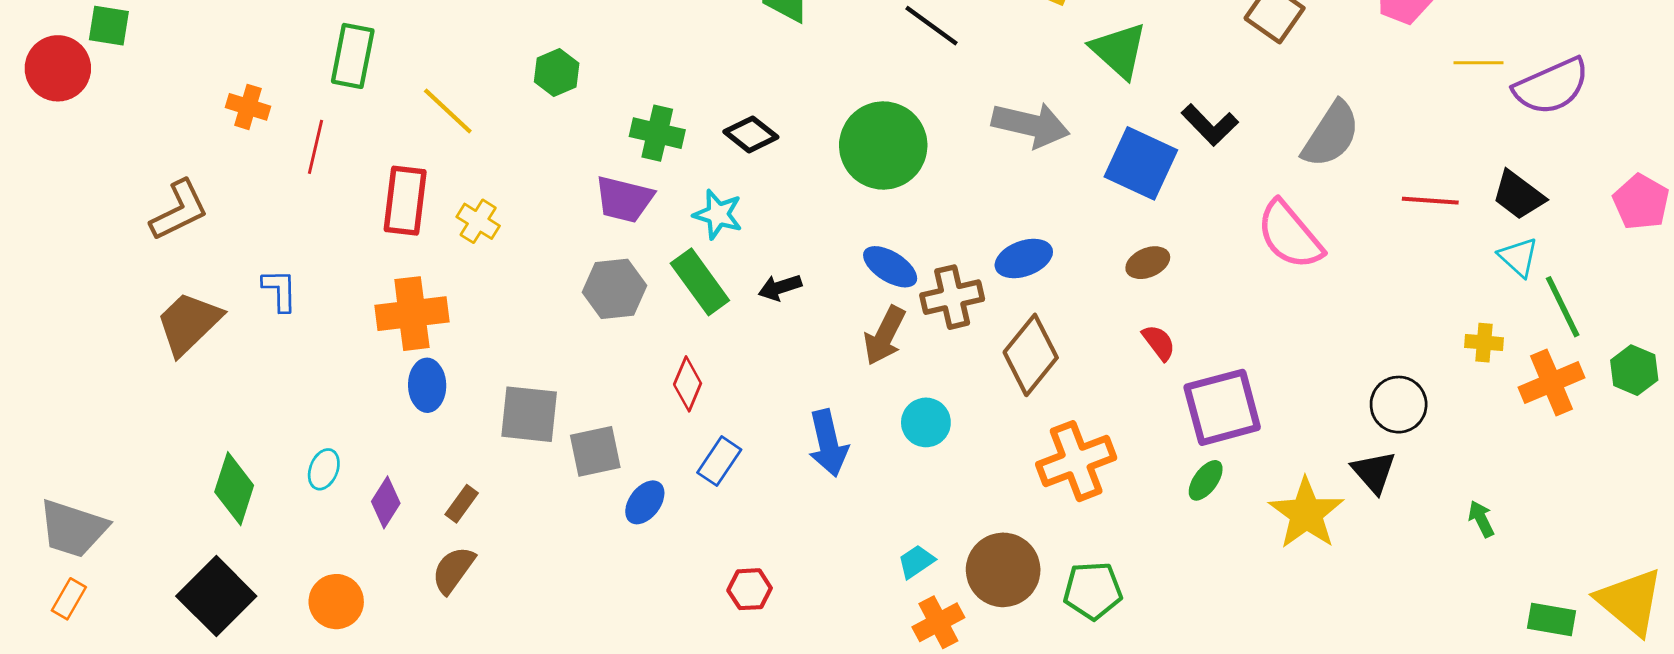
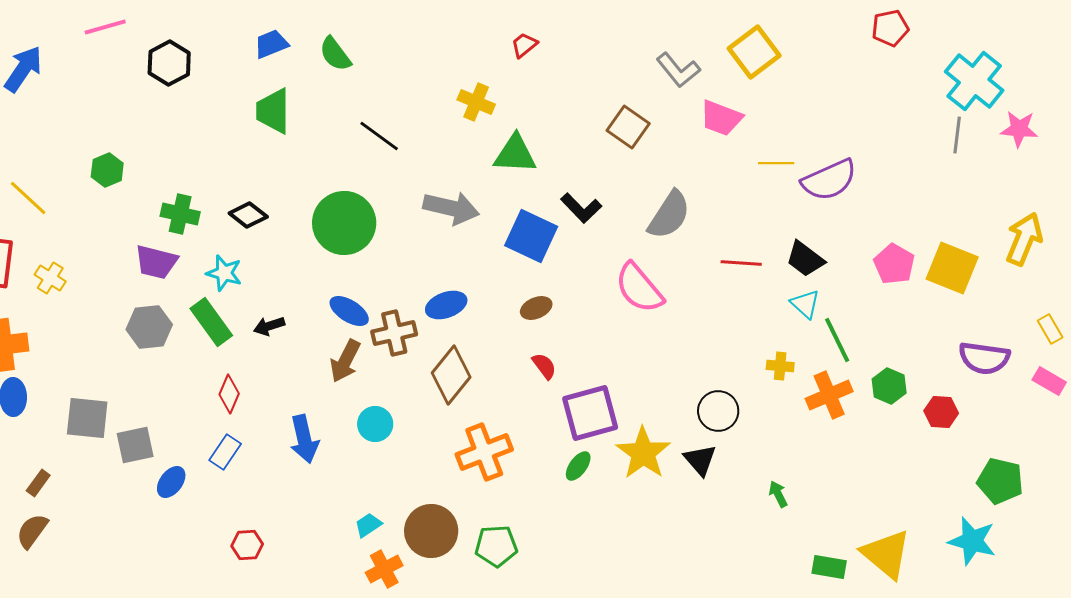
green triangle: (1119, 50) -> (515, 154), turned -39
red diamond: (688, 384) -> (229, 394), moved
yellow star: (1306, 513) -> (643, 453), moved

